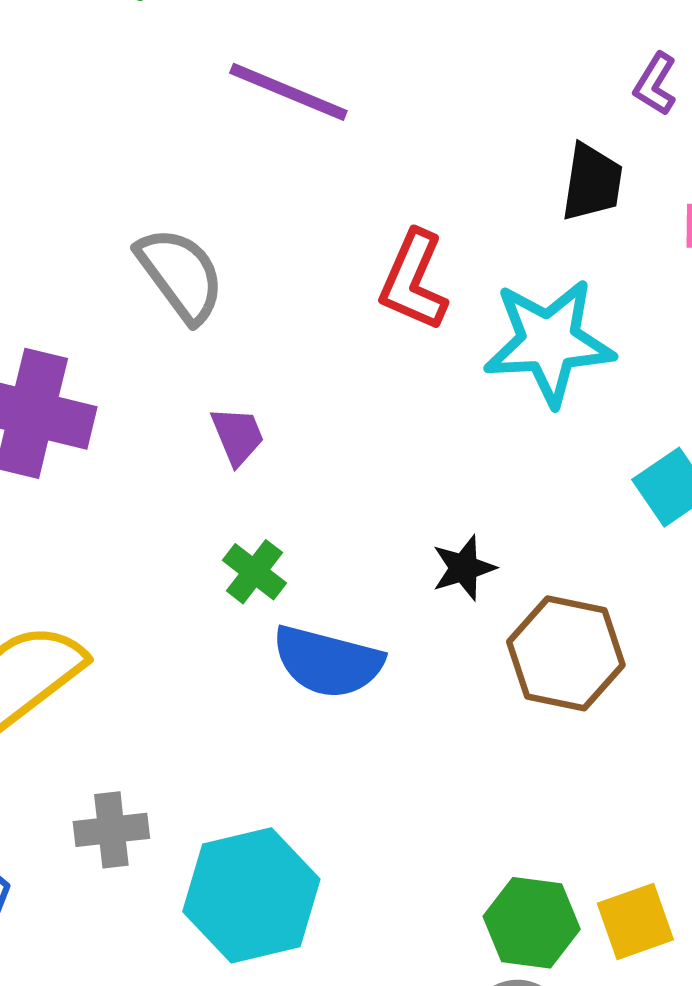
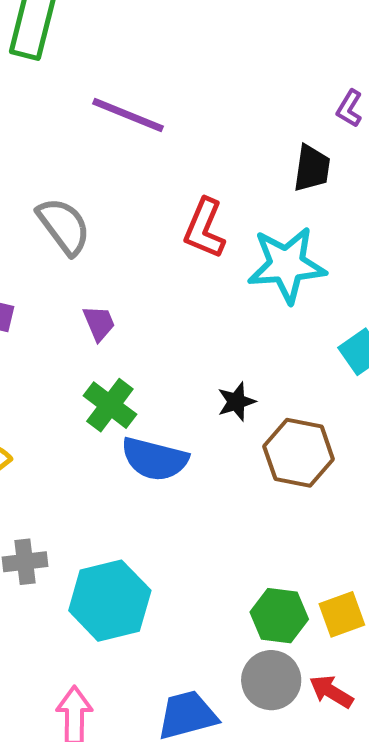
green cross: (254, 572) -> (110, 405), size x1.4

